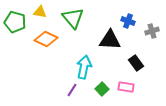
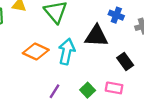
orange diamond: (46, 39) -> (36, 52), moved
cyan arrow: (84, 67) -> (67, 52), moved

